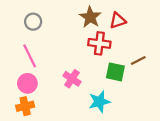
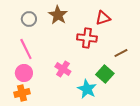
brown star: (90, 17) -> (58, 15), moved
green square: (115, 72) -> (105, 74), moved, turned 30
cyan star: (99, 102) -> (87, 89), turned -30

